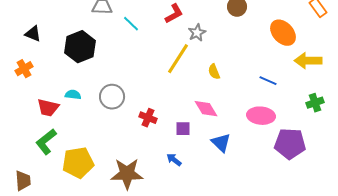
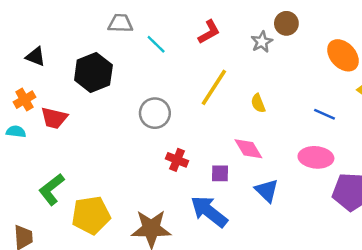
gray star: (197, 33) -> (262, 42), moved
cyan semicircle: (73, 95) -> (16, 132), moved
gray circle: (112, 97) -> (155, 113), moved
red trapezoid: (48, 108) -> (54, 118), moved
blue arrow: (174, 160) -> (209, 211), size x2.0

